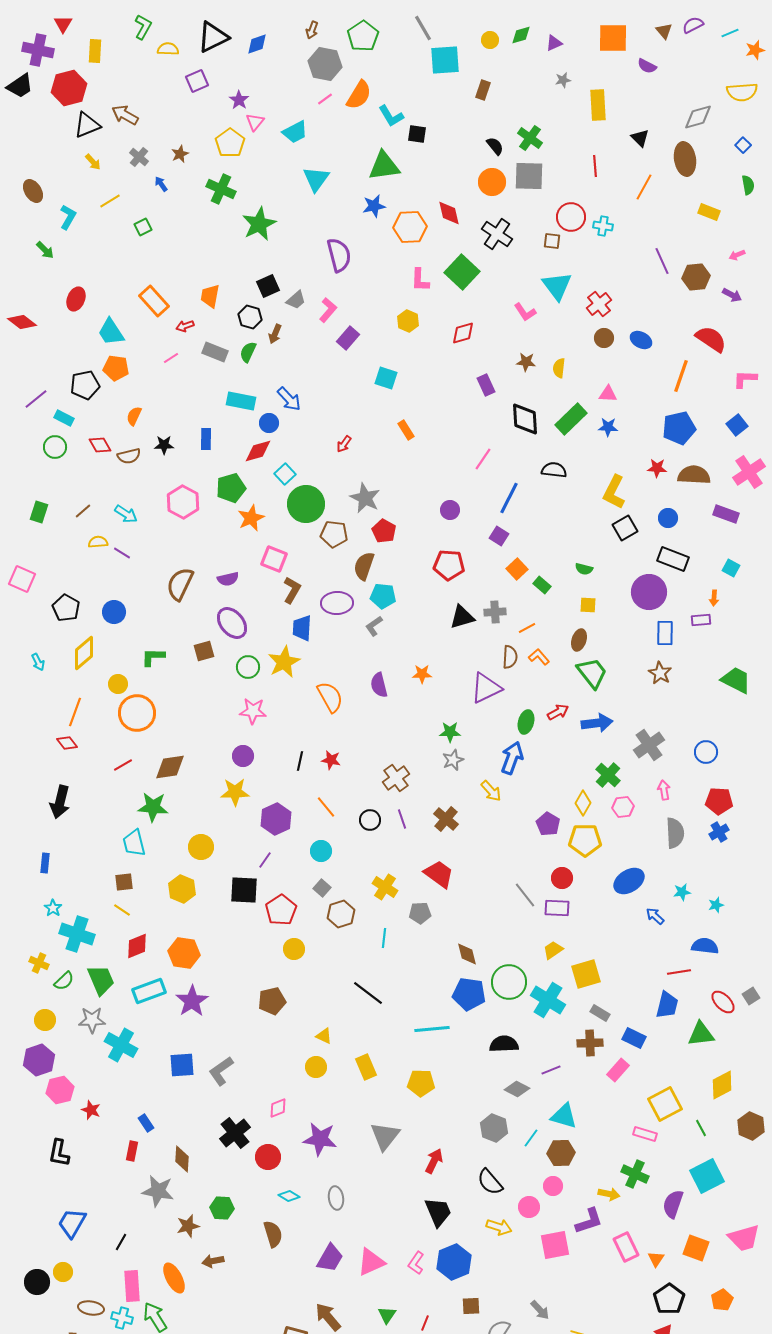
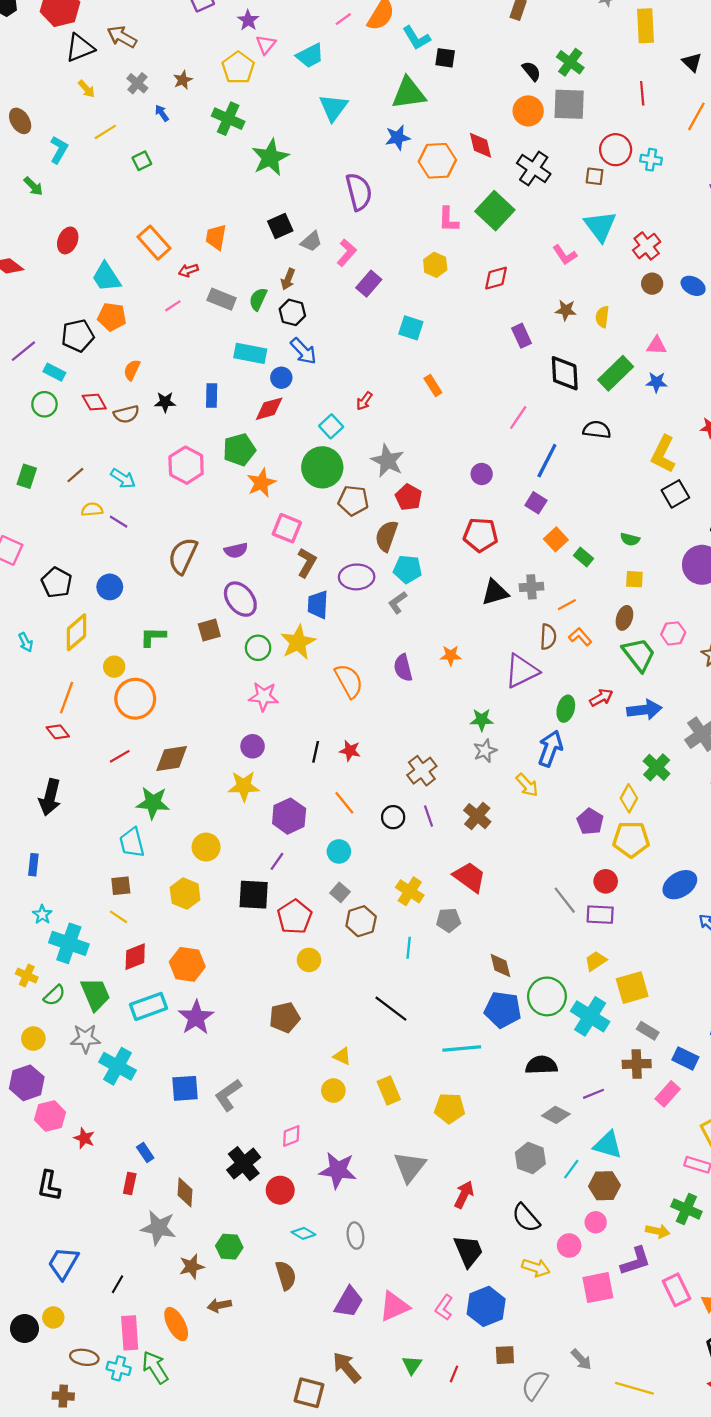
black hexagon: (250, 317) -> (292, 312), moved
cyan square: (285, 474) -> (331, 426), moved
pink hexagon: (623, 807) -> (673, 633), moved

